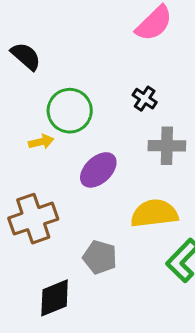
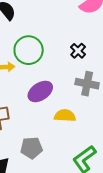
yellow semicircle: (154, 213) -> (65, 116), moved, size x0.7
gray pentagon: (100, 257) -> (31, 148), turned -30

